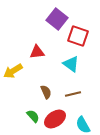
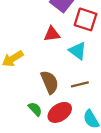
red triangle: (37, 52) -> (52, 34), moved
brown semicircle: (46, 92) -> (50, 82), size x1.5

